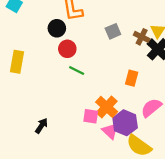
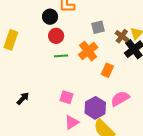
green line: (77, 70) -> (61, 56), turned -40
orange cross: (107, 107) -> (88, 51), moved
pink triangle: (110, 131) -> (72, 122), moved, turned 35

